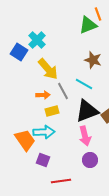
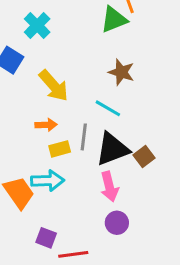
cyan cross: (37, 40) -> (37, 25), moved
gray line: (63, 91) -> (84, 137), moved, turned 36
purple square: (43, 160) -> (46, 238), moved

